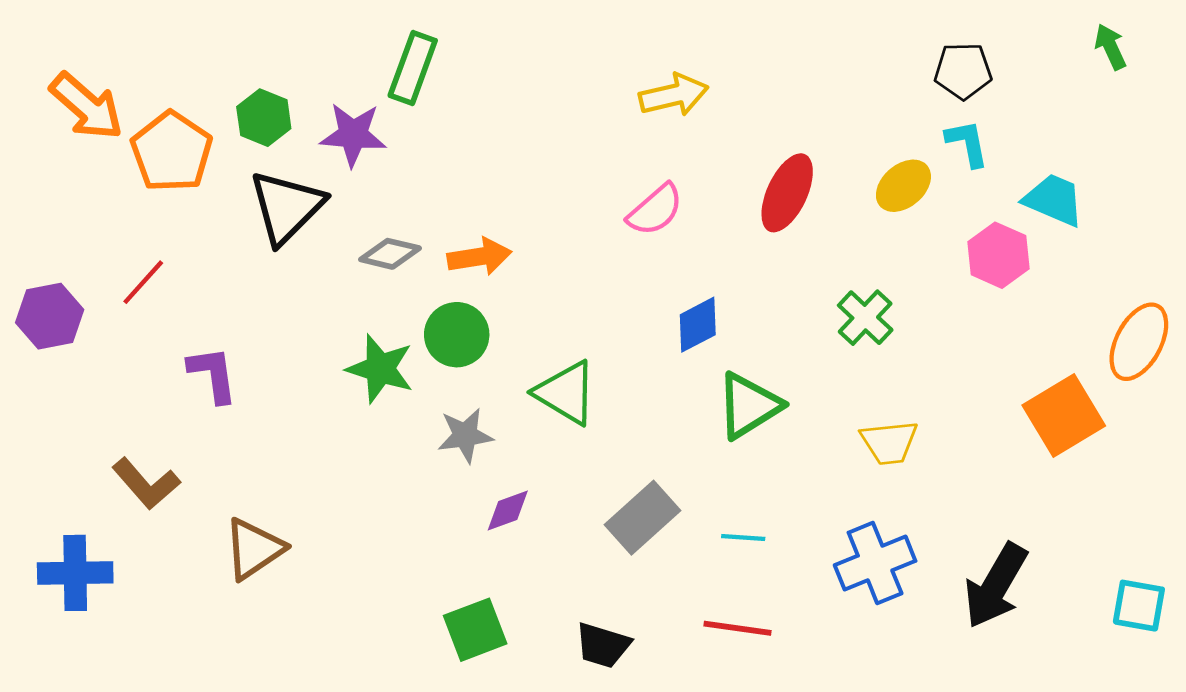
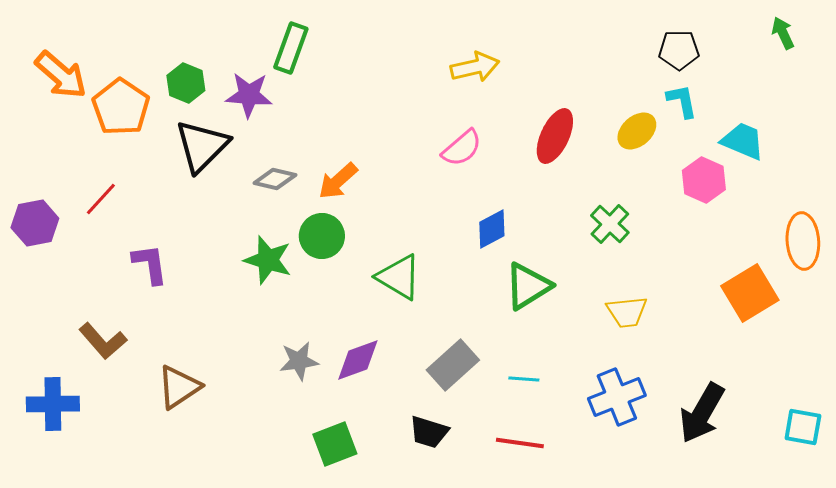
orange arrow: (479, 257) -> (338, 181), turned 147
orange ellipse: (1139, 342) -> (803, 241), turned -32
gray star: (465, 435) -> (299, 361), moved
purple diamond: (508, 511) -> (358, 360), size x1.4
black trapezoid: (603, 645) -> (429, 432), moved

